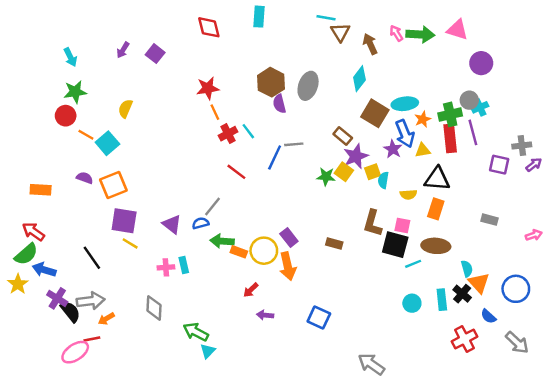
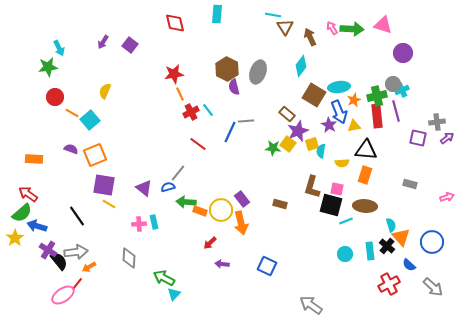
green star: (75, 92) -> (48, 67), moved
red line: (92, 339) -> (77, 284), turned -40

